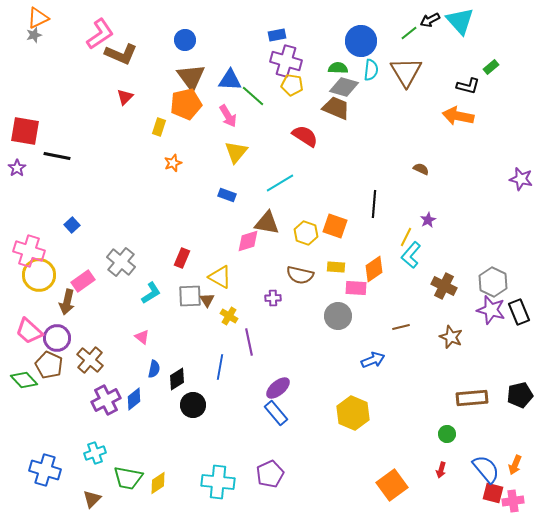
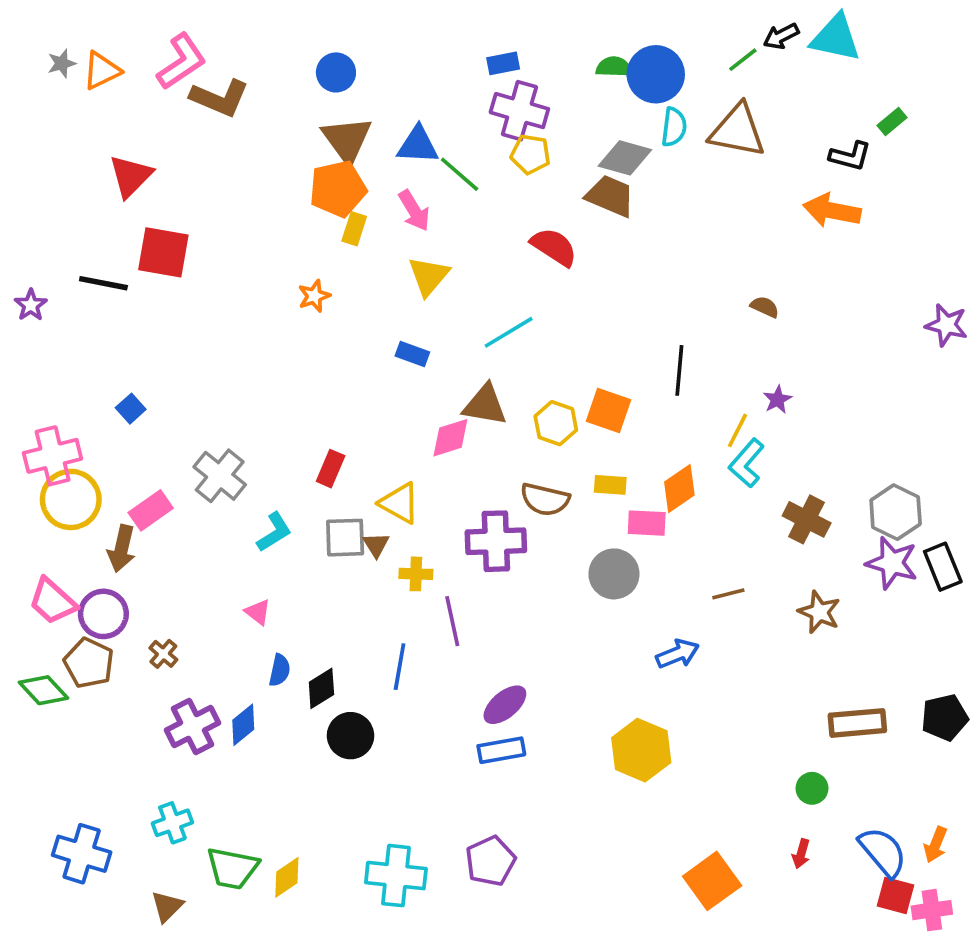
orange triangle: (38, 18) -> (102, 71), moved
cyan triangle: (460, 21) -> (836, 38), turned -36
green semicircle: (338, 68) -> (614, 67), moved
brown triangle: (406, 72) -> (738, 131), turned -48
red triangle: (125, 97) -> (131, 176), moved, size x1.5
yellow rectangle: (159, 127) -> (354, 229), moved
red square: (25, 131) -> (163, 252), moved
pink cross: (29, 251) -> (53, 456), turned -32
purple cross: (273, 298) -> (496, 541), size x2.0
yellow cross: (229, 316) -> (416, 574), turned -30
brown cross: (90, 360) -> (163, 654), size x0.6
blue rectangle: (276, 413) -> (501, 750), turned -60

